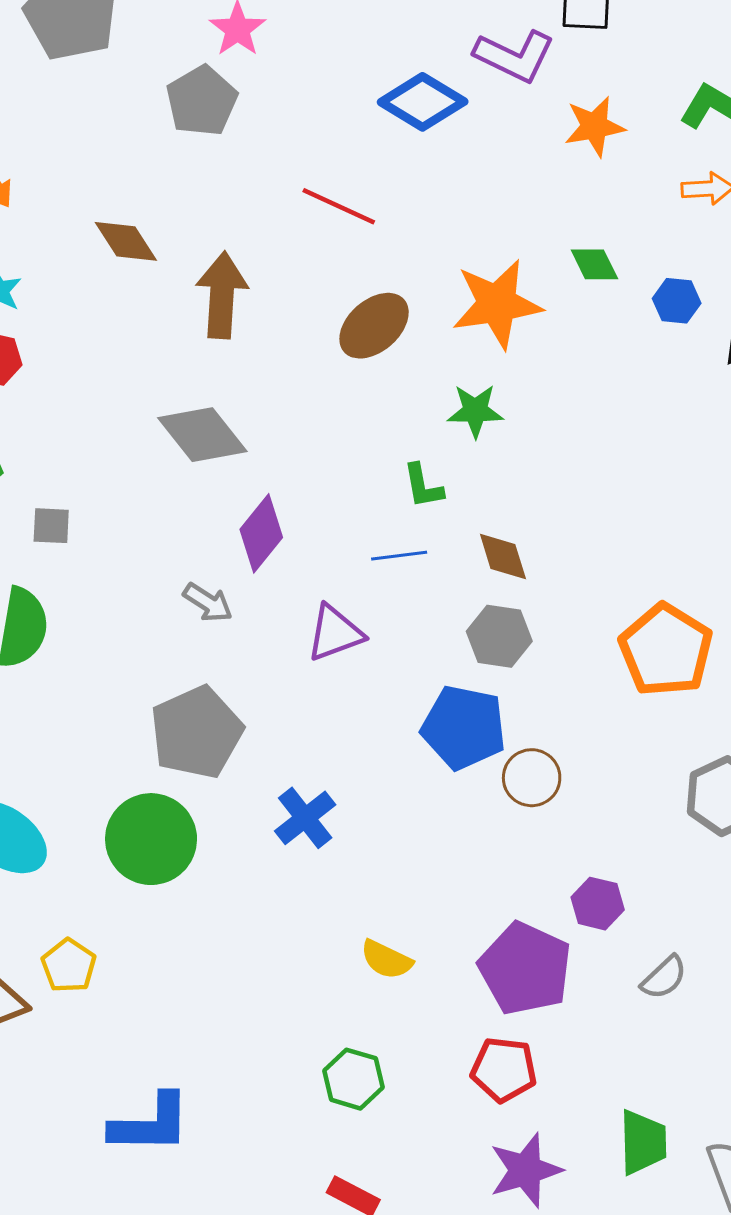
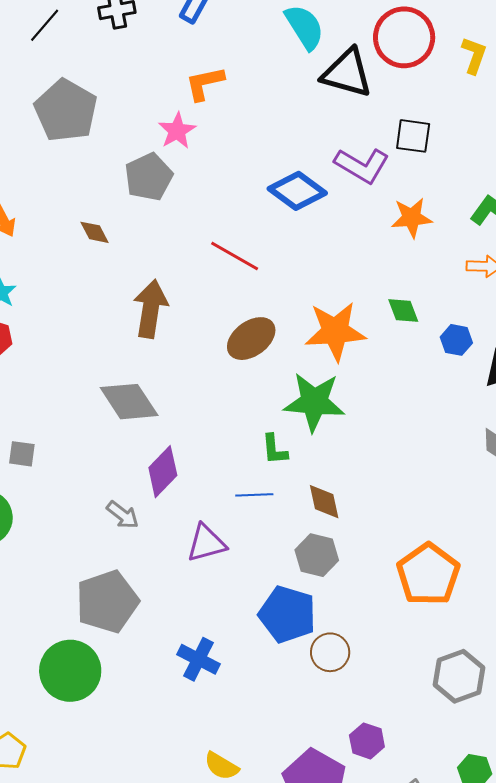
brown diamond: (126, 241) -> (95, 232), moved, size x0.7
green star: (475, 411) -> (314, 402), size x1.6
blue cross: (305, 818) -> (198, 659), moved, turned -30

